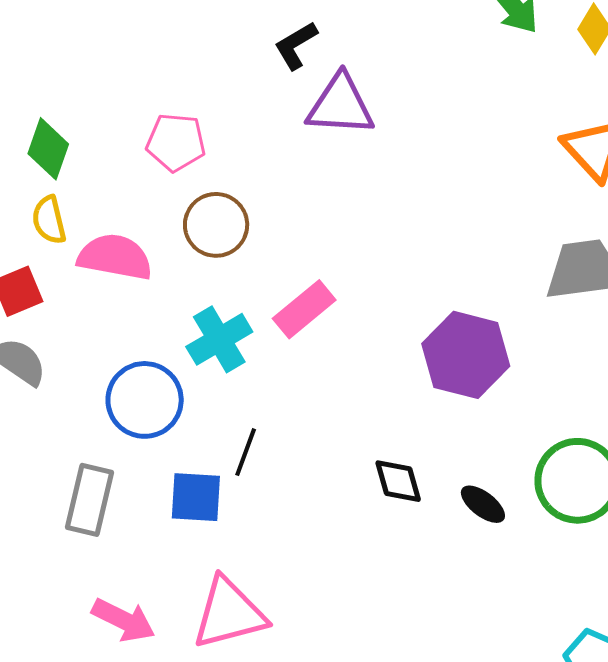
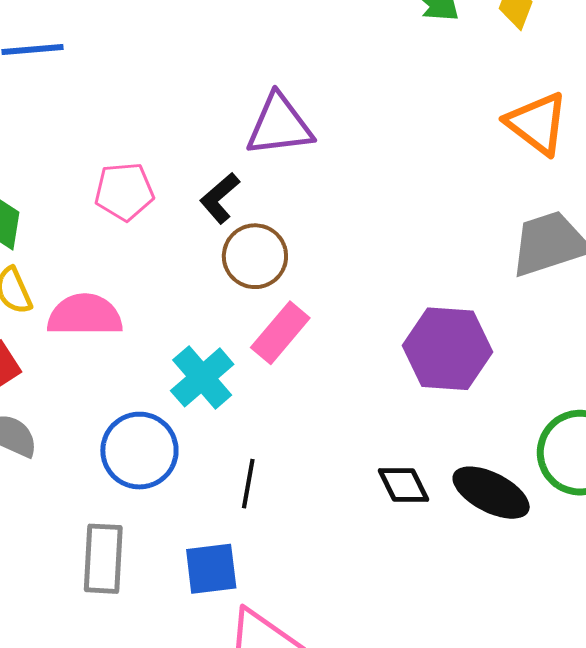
black L-shape: (296, 45) -> (220, 198), moved
brown circle: (216, 225) -> (255, 256), moved
blue square: (196, 497) -> (211, 569), moved
black ellipse: (483, 504) -> (491, 493), size x1.6

